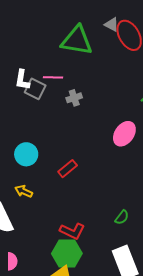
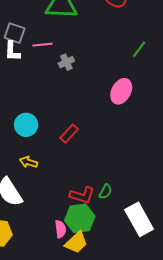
gray square: (35, 89) -> (15, 33), moved
green semicircle: (122, 217) -> (105, 192), moved
pink semicircle: (12, 261) -> (60, 229), moved

